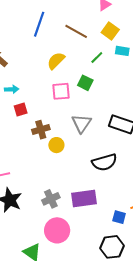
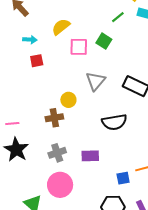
yellow semicircle: (56, 61) -> (61, 27), moved
brown cross: (41, 130) -> (54, 118), moved
purple rectangle: (84, 199) -> (90, 156), size x0.7
blue square: (119, 217) -> (123, 178), turned -32

